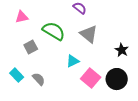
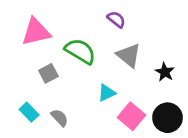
pink triangle: (22, 17) -> (36, 32), size x1.6
black star: (122, 50) -> (165, 72), moved

